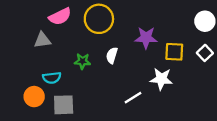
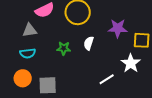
cyan semicircle: (52, 78) -> (28, 53), moved
white star: (161, 79) -> (131, 63), turned 30

